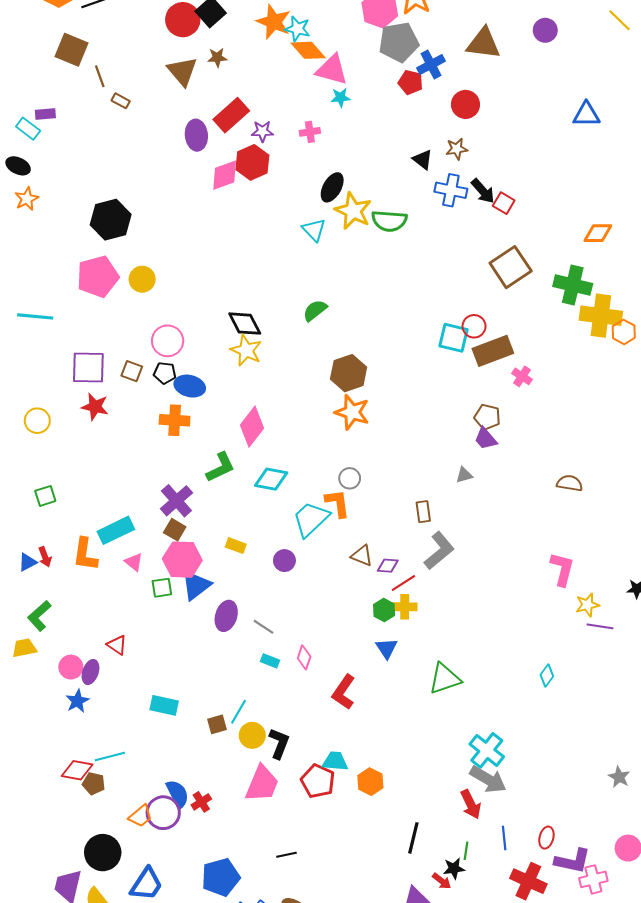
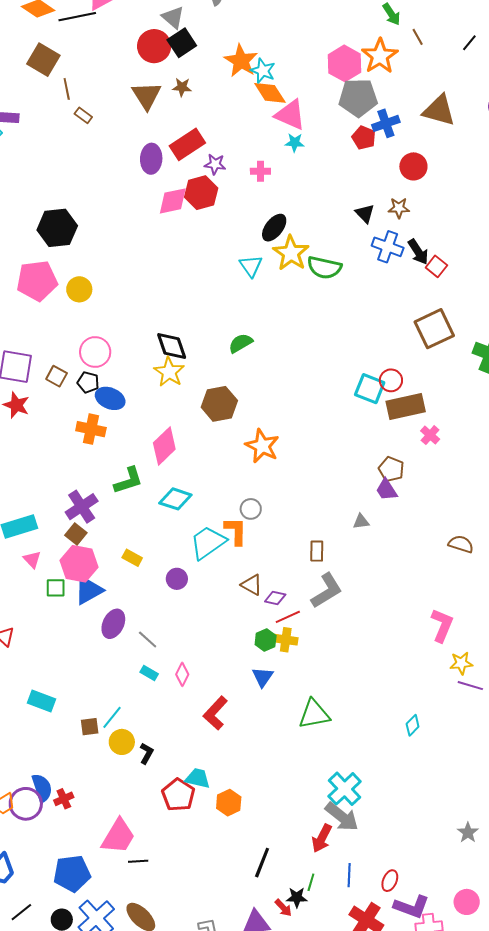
brown hexagon: (349, 373) -> (219, 404), moved
black L-shape: (279, 743) -> (147, 753), size x0.7
pink trapezoid: (262, 784) -> (118, 836), moved
red arrow: (471, 804) -> (322, 838), turned 44

